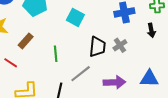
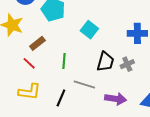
red line: (11, 63) -> (29, 63), moved
gray line: (81, 74) -> (84, 85), turned 45

